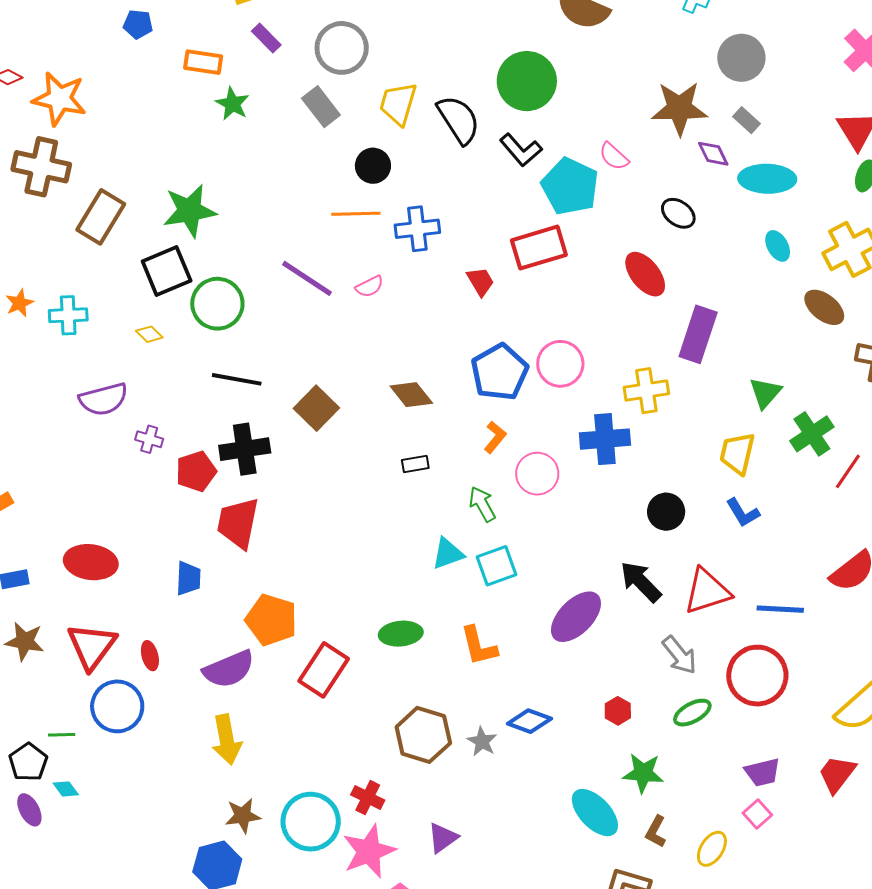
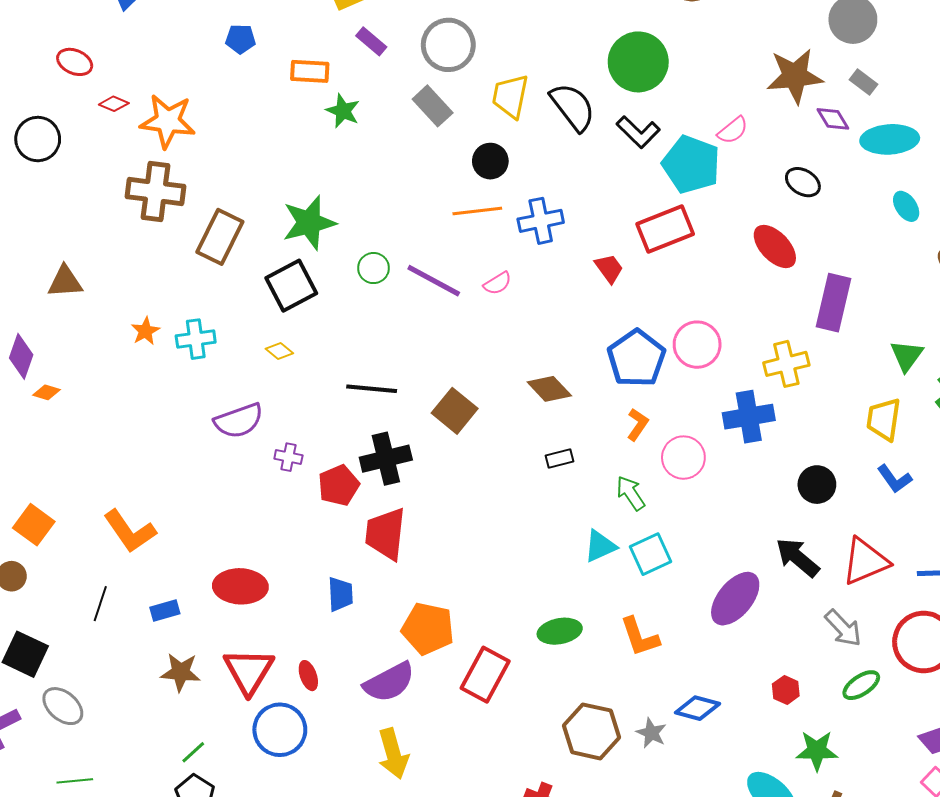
pink semicircle: (614, 156) -> (733, 130), turned -76
green circle: (217, 304) -> (373, 268), moved, size x0.6
green line: (62, 735) -> (193, 752), moved, turned -36

